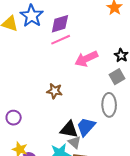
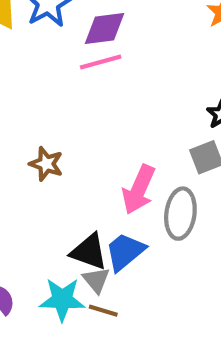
pink arrow: (86, 59) -> (139, 190), moved, turned -50
brown star: (55, 91) -> (46, 164), moved

